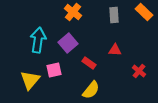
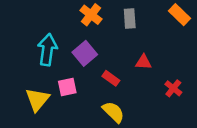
gray rectangle: (114, 15) -> (130, 18), moved
yellow semicircle: (91, 90) -> (113, 112), turned -84

